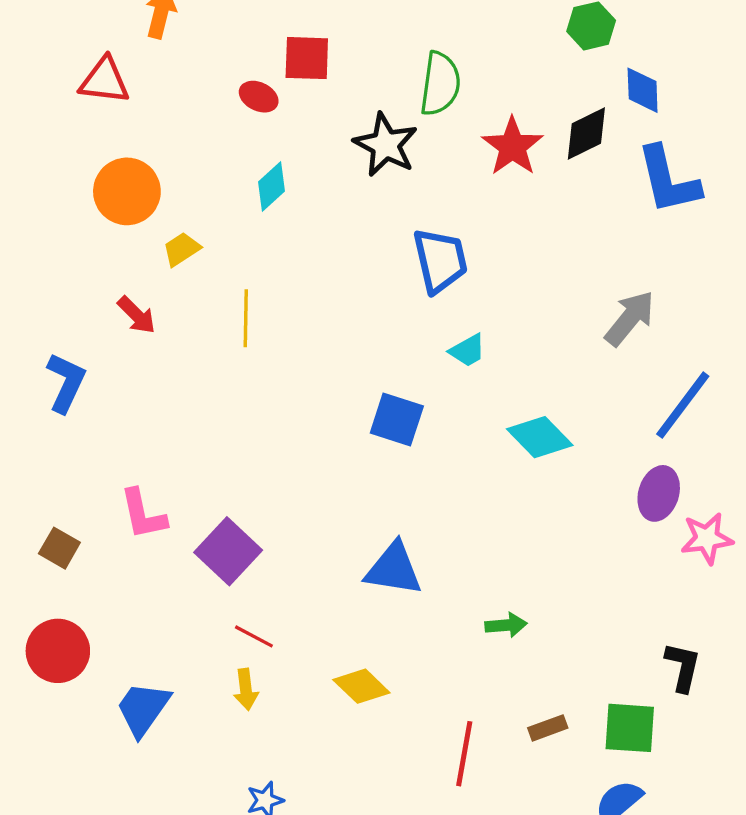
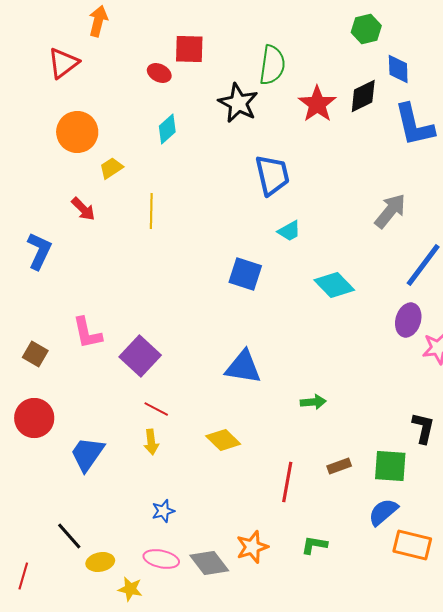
red triangle: (104, 81) -> (63, 63), turned -44

